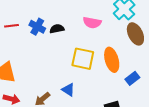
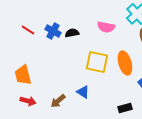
red line: (11, 26) -> (28, 30), turned 40

